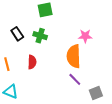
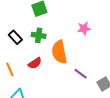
orange semicircle: (74, 56) -> (59, 52), moved
red semicircle: (32, 62) -> (35, 63), turned 64

